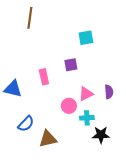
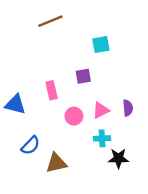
brown line: (30, 18) -> (50, 21), moved, turned 60
pink circle: (69, 106) -> (74, 116), moved

